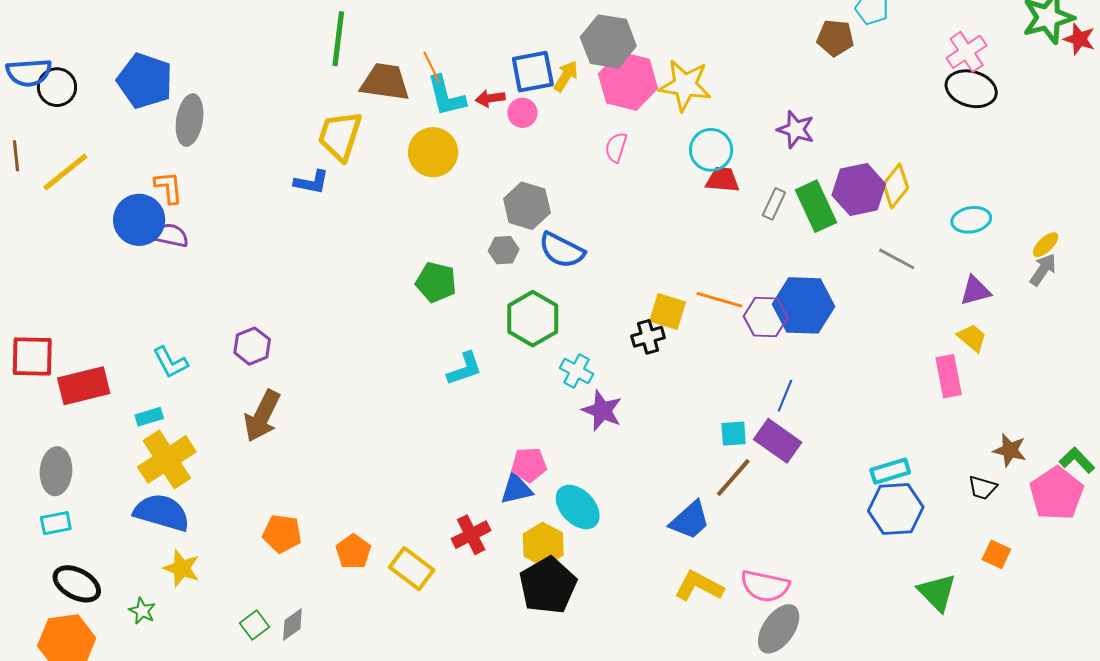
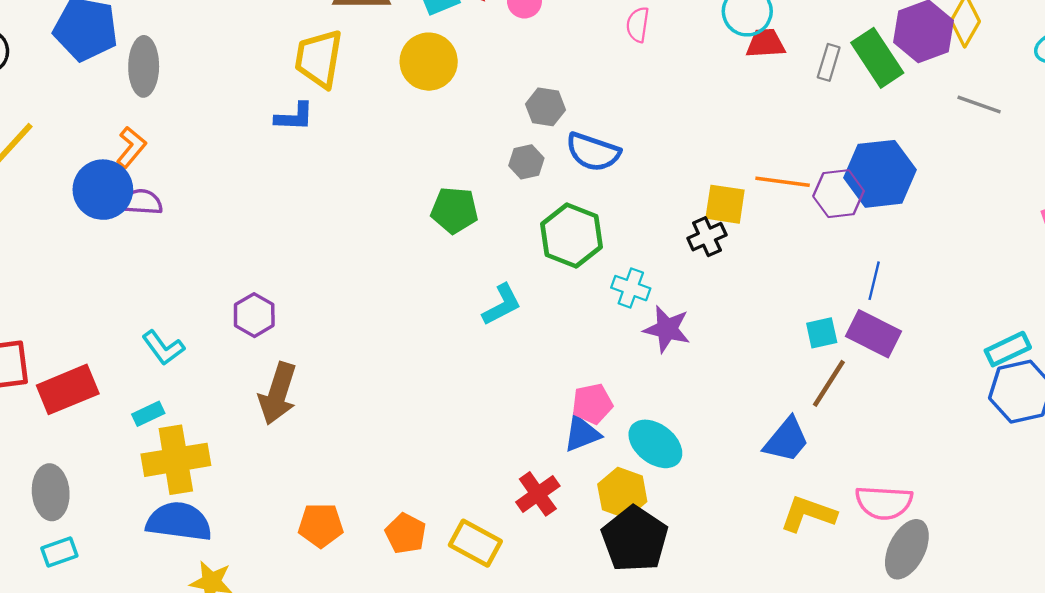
orange L-shape: (169, 187) -> (131, 147), turned 54
gray hexagon: (527, 206) -> (546, 107), size x0.7
yellow cross: (167, 459) -> (176, 460), turned 32

